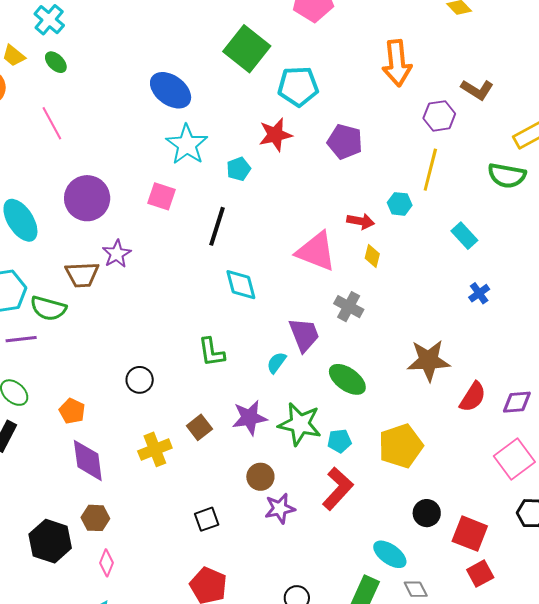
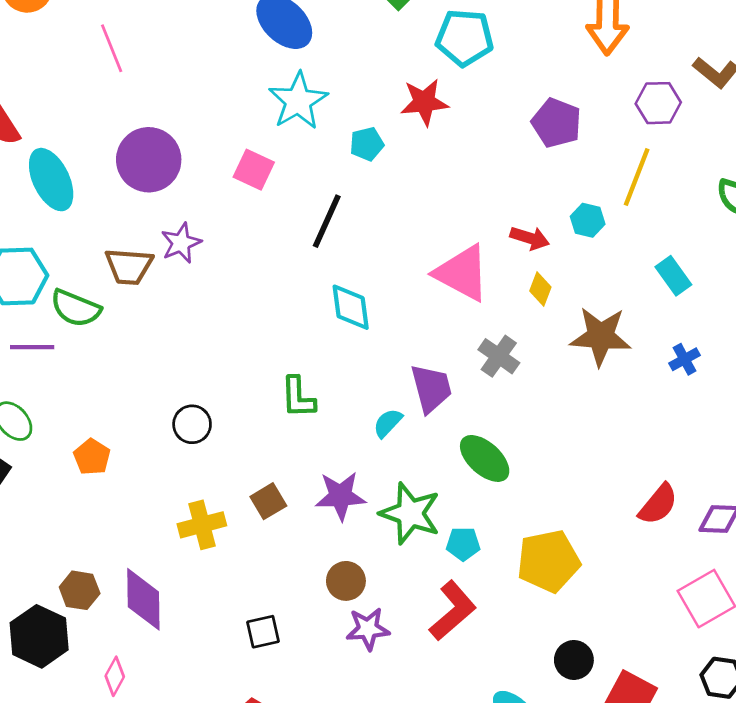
purple pentagon: (345, 142) -> (556, 123), moved
brown star: (429, 360) -> (601, 336), moved
purple diamond: (88, 460) -> (143, 599), moved
brown hexagon: (95, 518) -> (80, 590), moved

